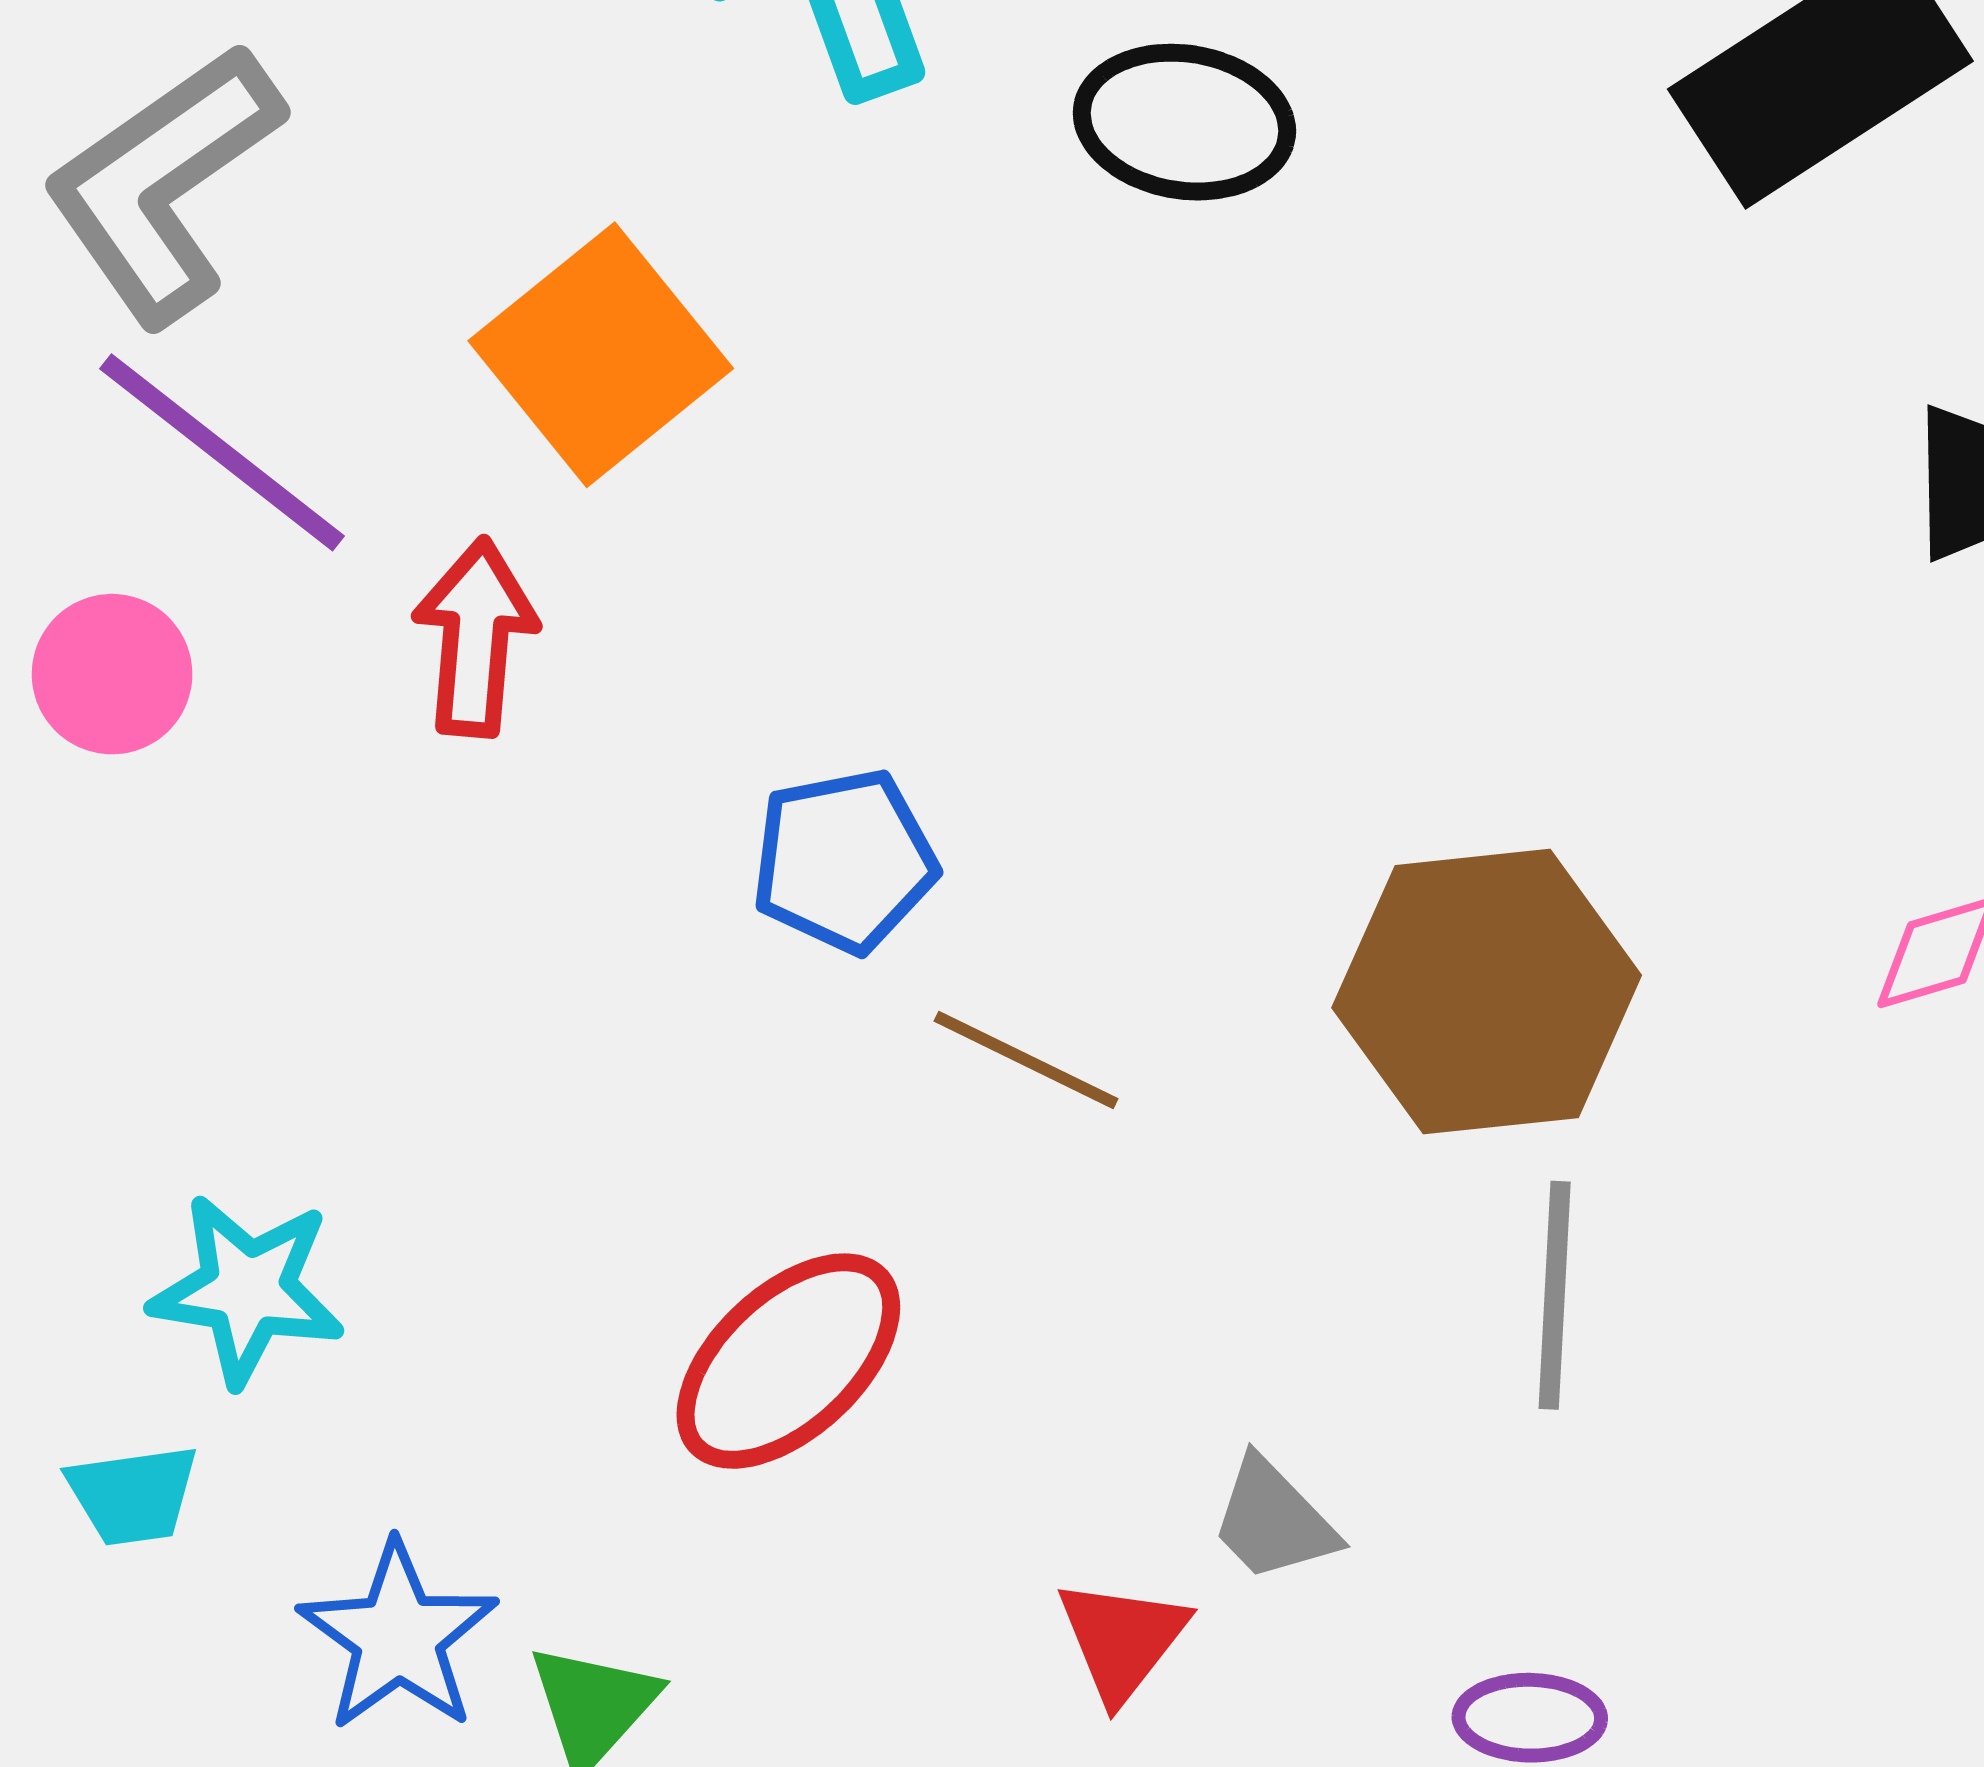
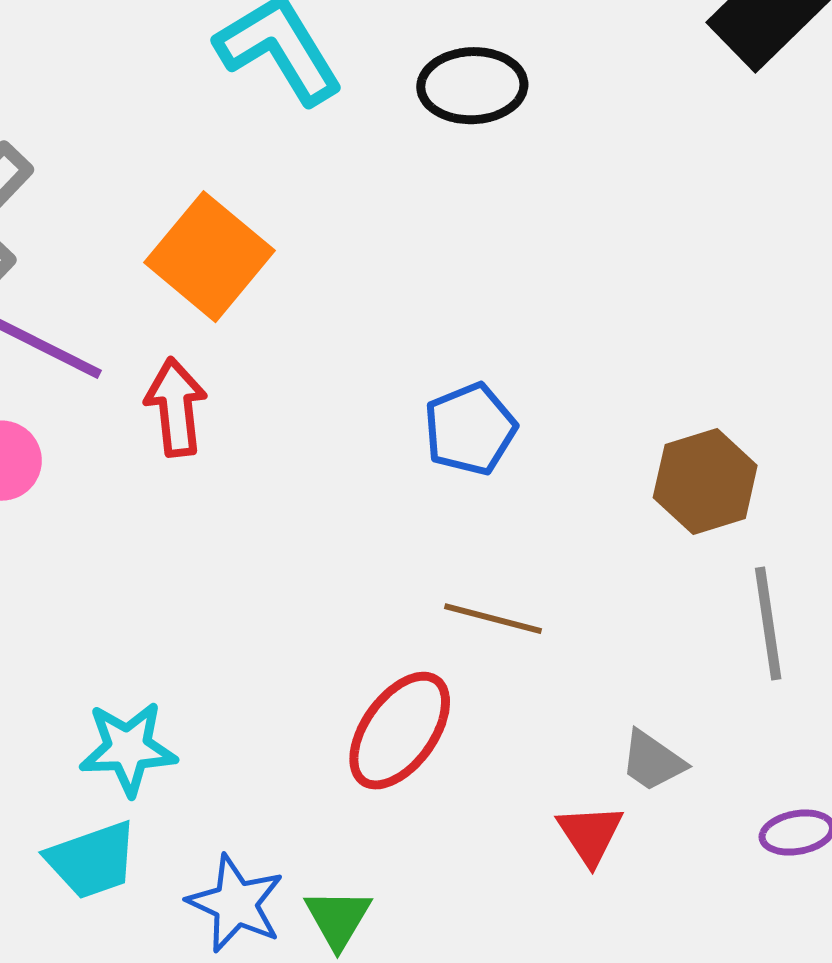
blue pentagon: (844, 861) -> (470, 429), moved
brown hexagon: (1487, 992) -> (705, 482), size x0.7
brown line: (1026, 1060) -> (493, 619), moved
cyan trapezoid: (133, 1495) -> (92, 860), size x1.4

